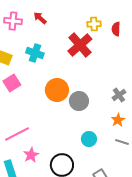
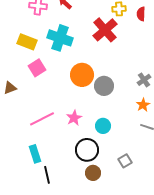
cyan cross: (35, 53) -> (60, 38), size x1.4
cyan circle: (89, 139) -> (103, 126), moved
pink star: (31, 155) -> (74, 118), moved

